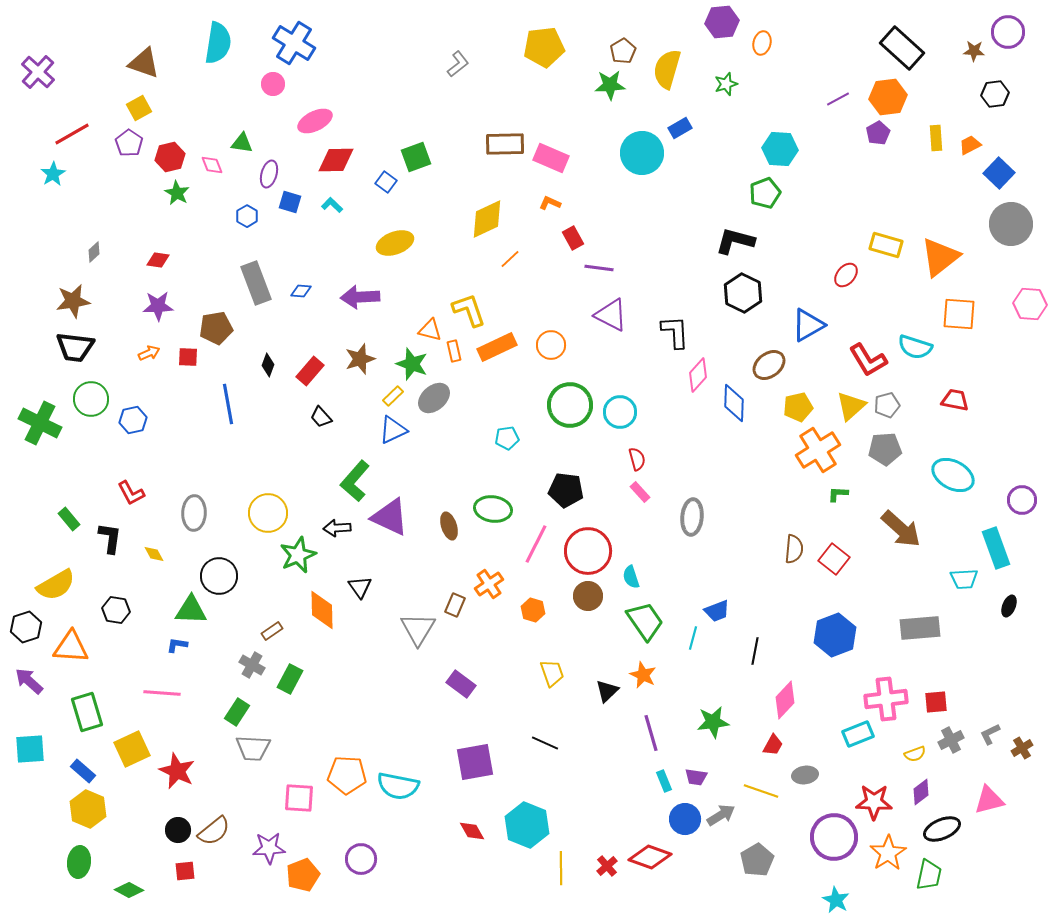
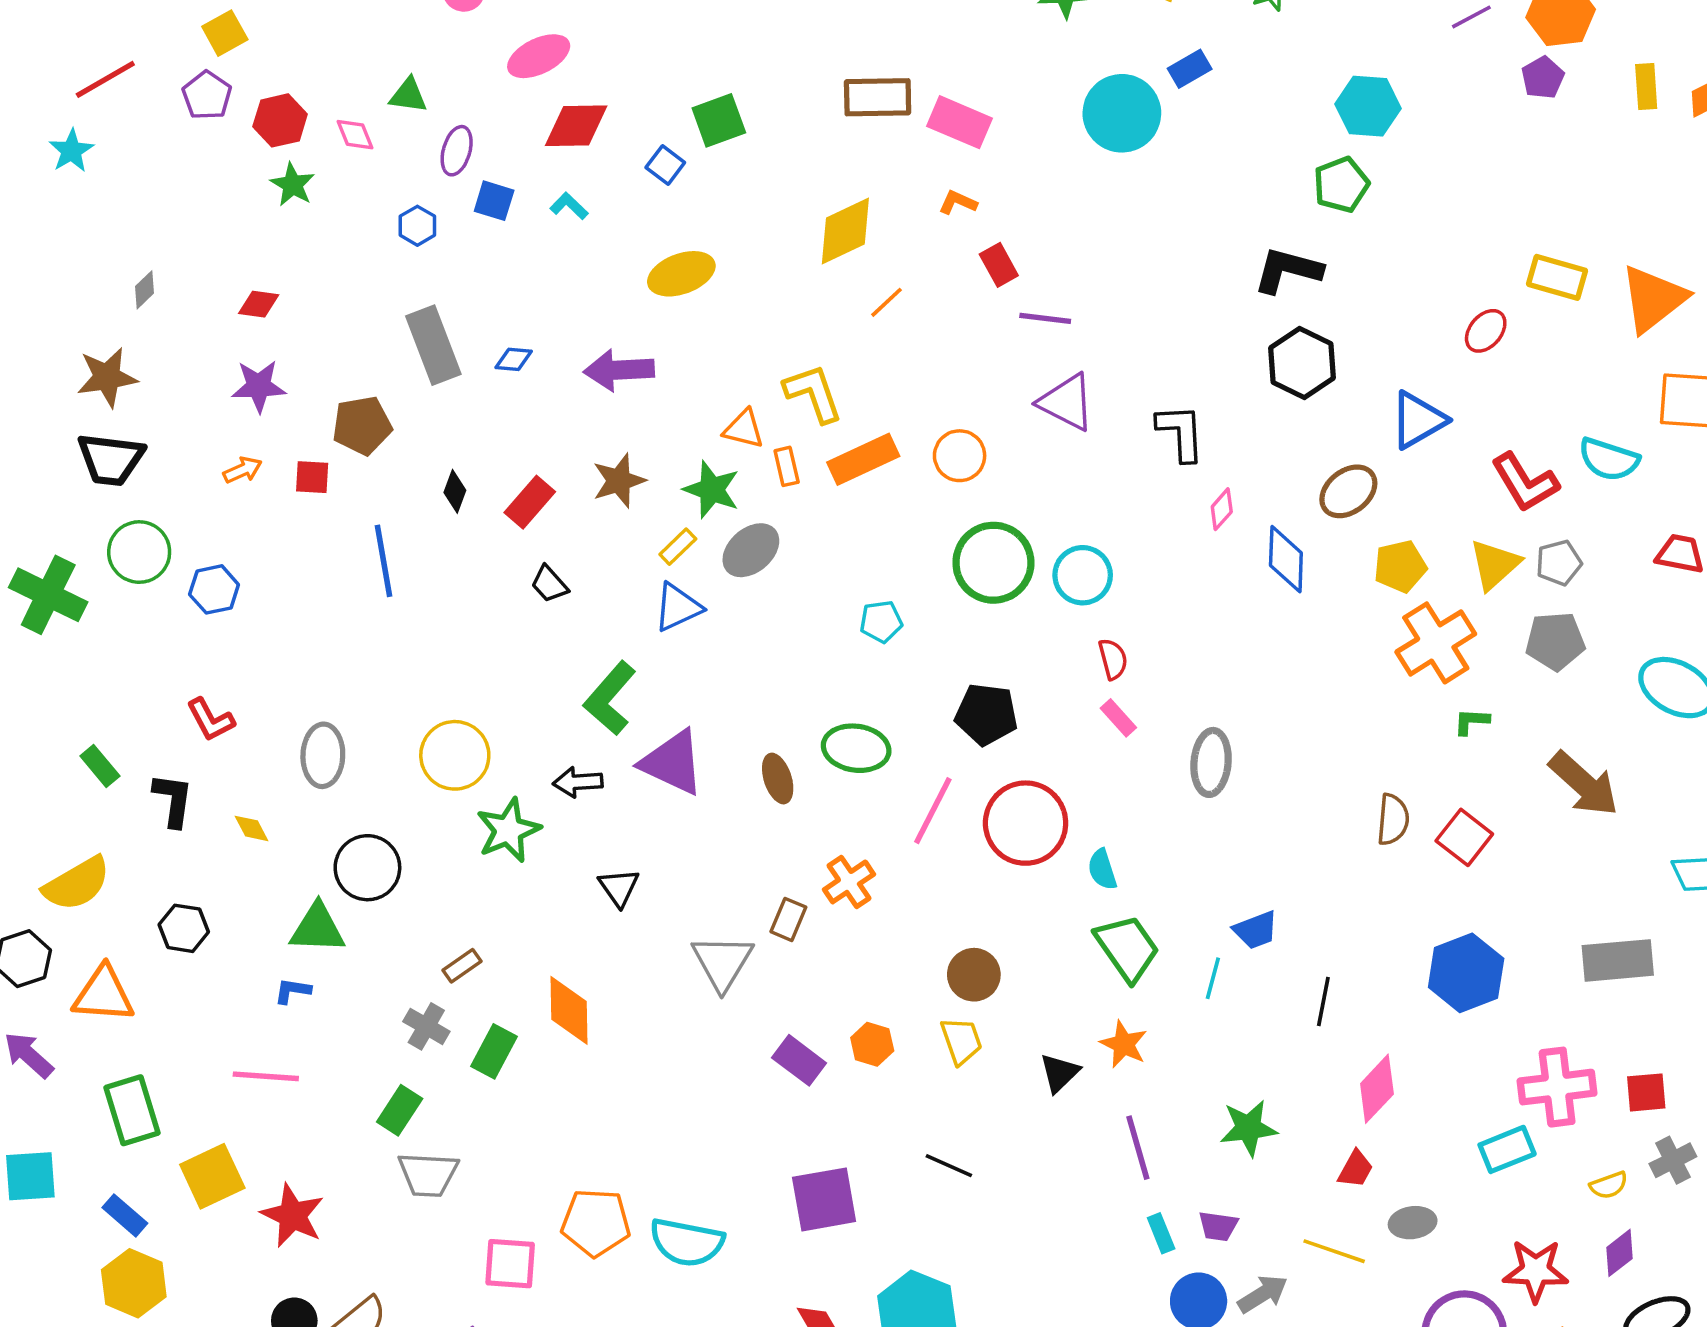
pink diamond: (698, 375) -> (1222, 509), size x0.7
brown circle: (588, 596) -> (974, 975), moved
orange diamond: (322, 610) -> (569, 1010), moved
orange hexagon: (533, 610) -> (872, 1044), moved

